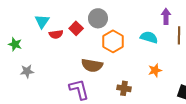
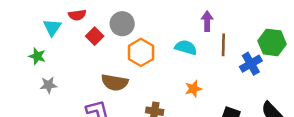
red semicircle: (56, 34) -> (77, 15), moved
green star: (15, 44) -> (37, 56), moved
gray star: (27, 71) -> (48, 85), moved

